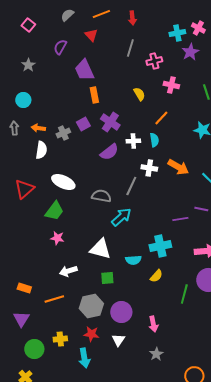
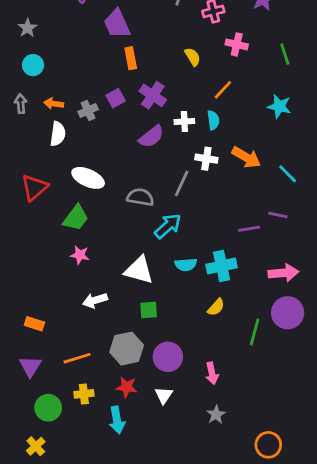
gray star: (28, 65) -> (28, 28), moved
cyan semicircle: (133, 260) -> (186, 265), moved
orange line: (54, 299) -> (77, 358), moved

